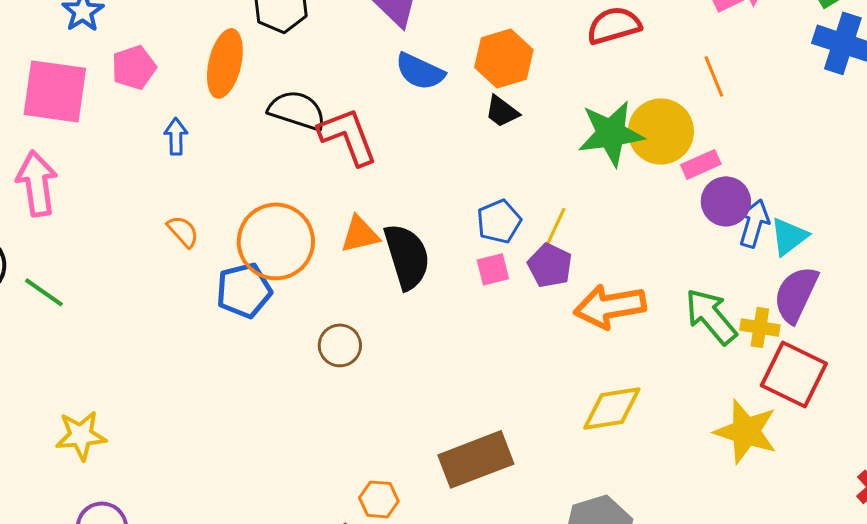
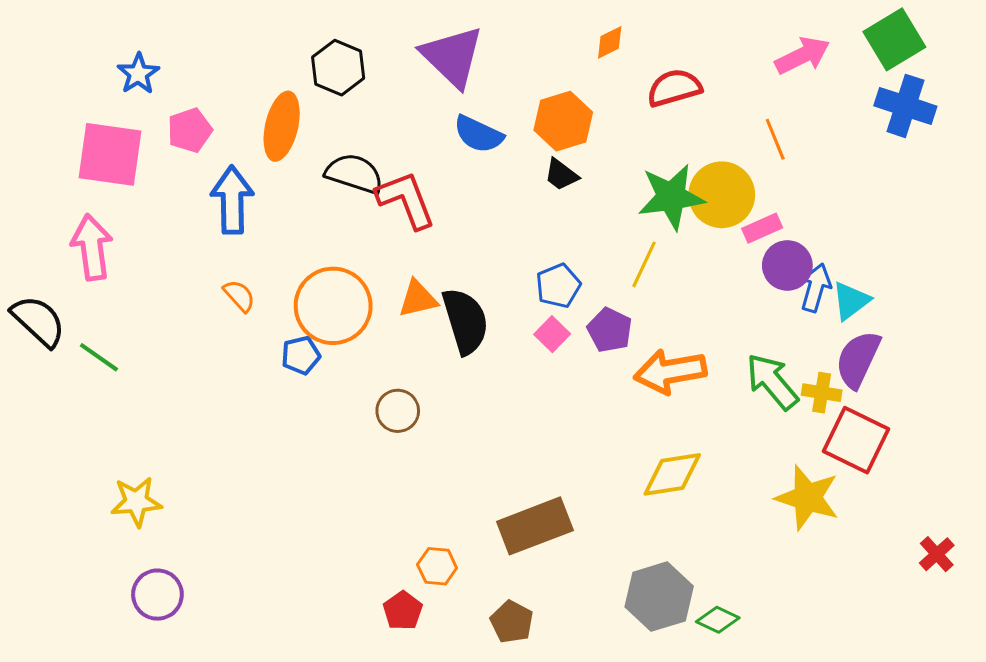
blue arrow: (176, 136) -> (232, 200), size x1.8
yellow line: (554, 230) -> (644, 264), moved
pink square: (493, 269) -> (552, 334), turned -32
blue pentagon: (244, 290) -> (301, 355), size x0.7

